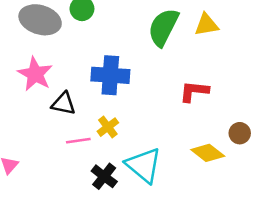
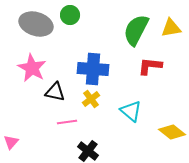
red L-shape: (194, 91) -> (150, 66), moved
yellow cross: (108, 127) -> (91, 99), moved
cyan triangle: (144, 165) -> (131, 111), moved, size x0.7

